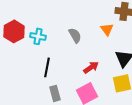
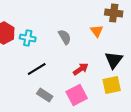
black line: (47, 67) -> (37, 69), turned 48
gray rectangle: (55, 93) -> (45, 95), turned -42

